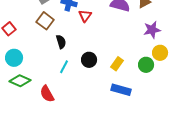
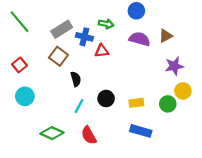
red triangle: (85, 16) -> (102, 51), turned 48
yellow rectangle: (117, 64) -> (136, 103), turned 48
green diamond: (20, 81) -> (52, 133), moved
red semicircle: (47, 94) -> (89, 135), moved

